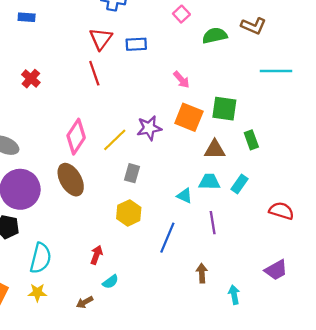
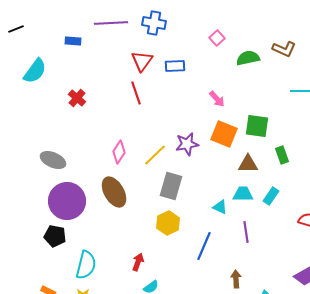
pink diamond: (76, 137) -> (119, 152), size x0.7
gray rectangle: (132, 173) -> (171, 186), size x1.5

